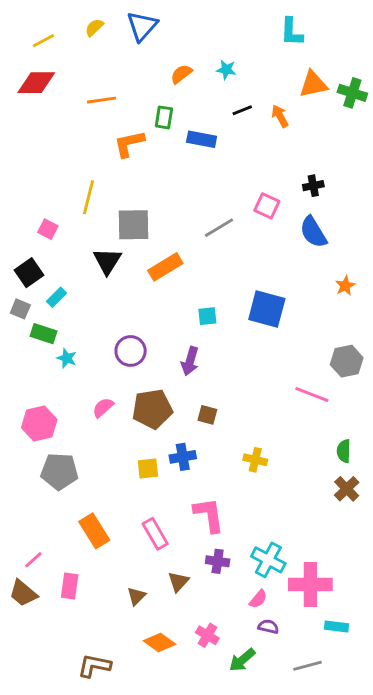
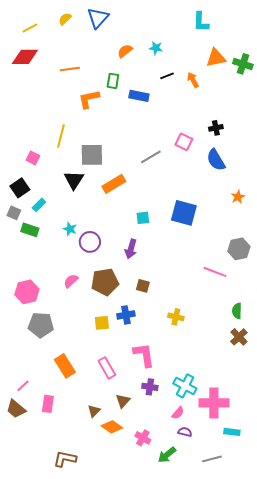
cyan star: (67, 358) -> (70, 229), moved
orange diamond: (160, 643) -> (112, 427), moved

